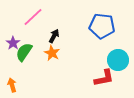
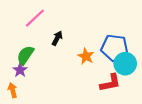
blue pentagon: (102, 26) -> (115, 48), moved
purple star: (13, 43) -> (20, 70), moved
orange star: (52, 53) -> (86, 56), moved

